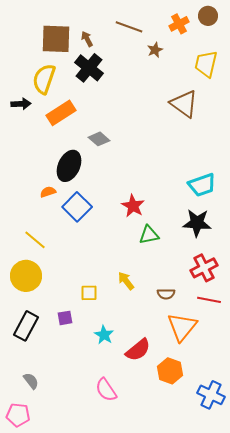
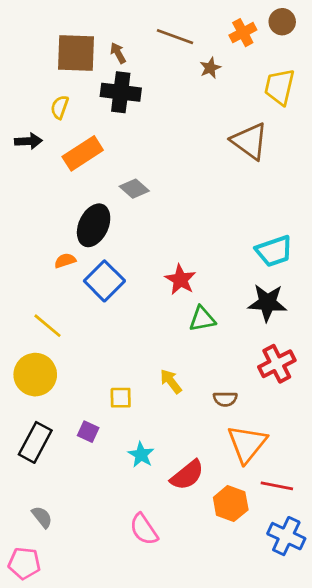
black cross: (89, 68) -> (121, 92), turned -32
yellow semicircle: (44, 79) -> (60, 107), size x0.6
red line: (209, 300) -> (277, 486), moved
purple square: (65, 318) -> (88, 432), turned 35

